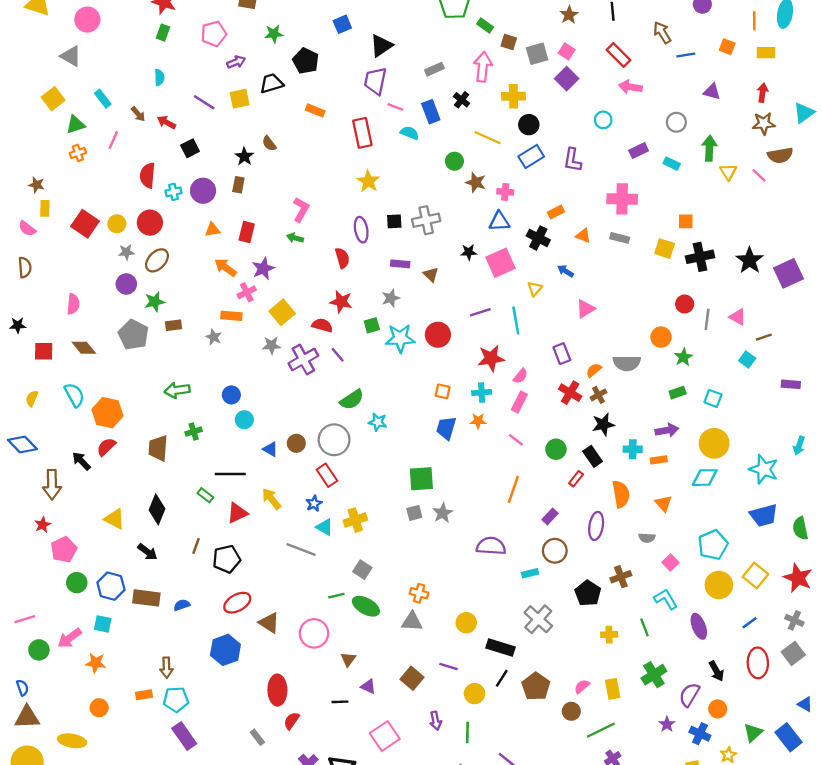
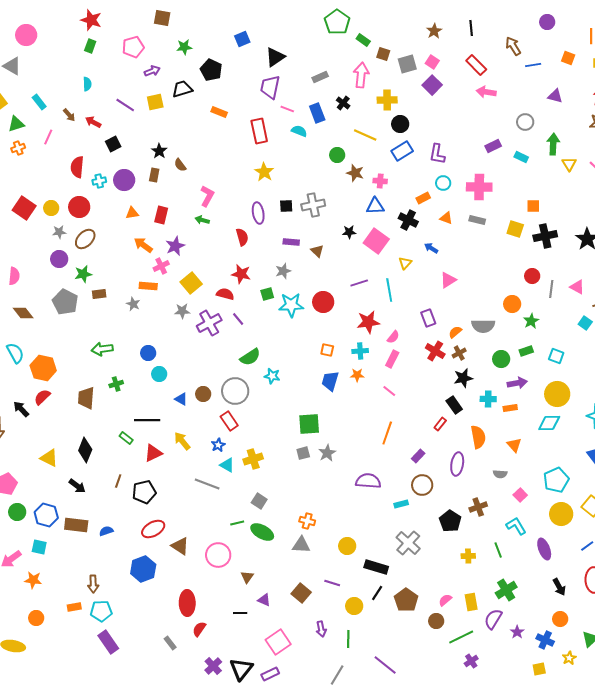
cyan circle: (603, 120) -> (443, 183), moved
brown semicircle: (269, 144) -> (180, 165), moved
pink square: (500, 263) -> (376, 241), turned -30
green circle: (556, 449) -> (501, 359), moved
purple semicircle: (689, 695) -> (493, 619), moved

